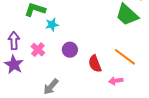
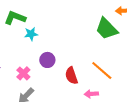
pink cross: (38, 50) -> (23, 73), moved

